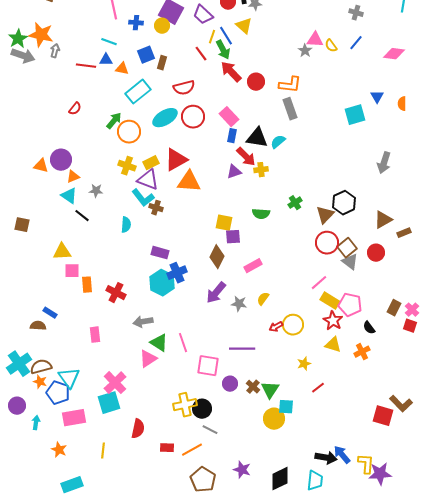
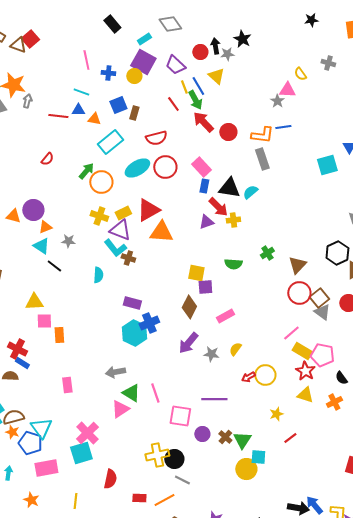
yellow line: (212, 37) -> (184, 87), turned -40
blue line: (356, 43) -> (283, 127), moved, turned 42
yellow semicircle: (331, 46) -> (300, 74), moved
black hexagon: (344, 203) -> (337, 253), moved
red cross: (116, 293) -> (17, 349), moved

